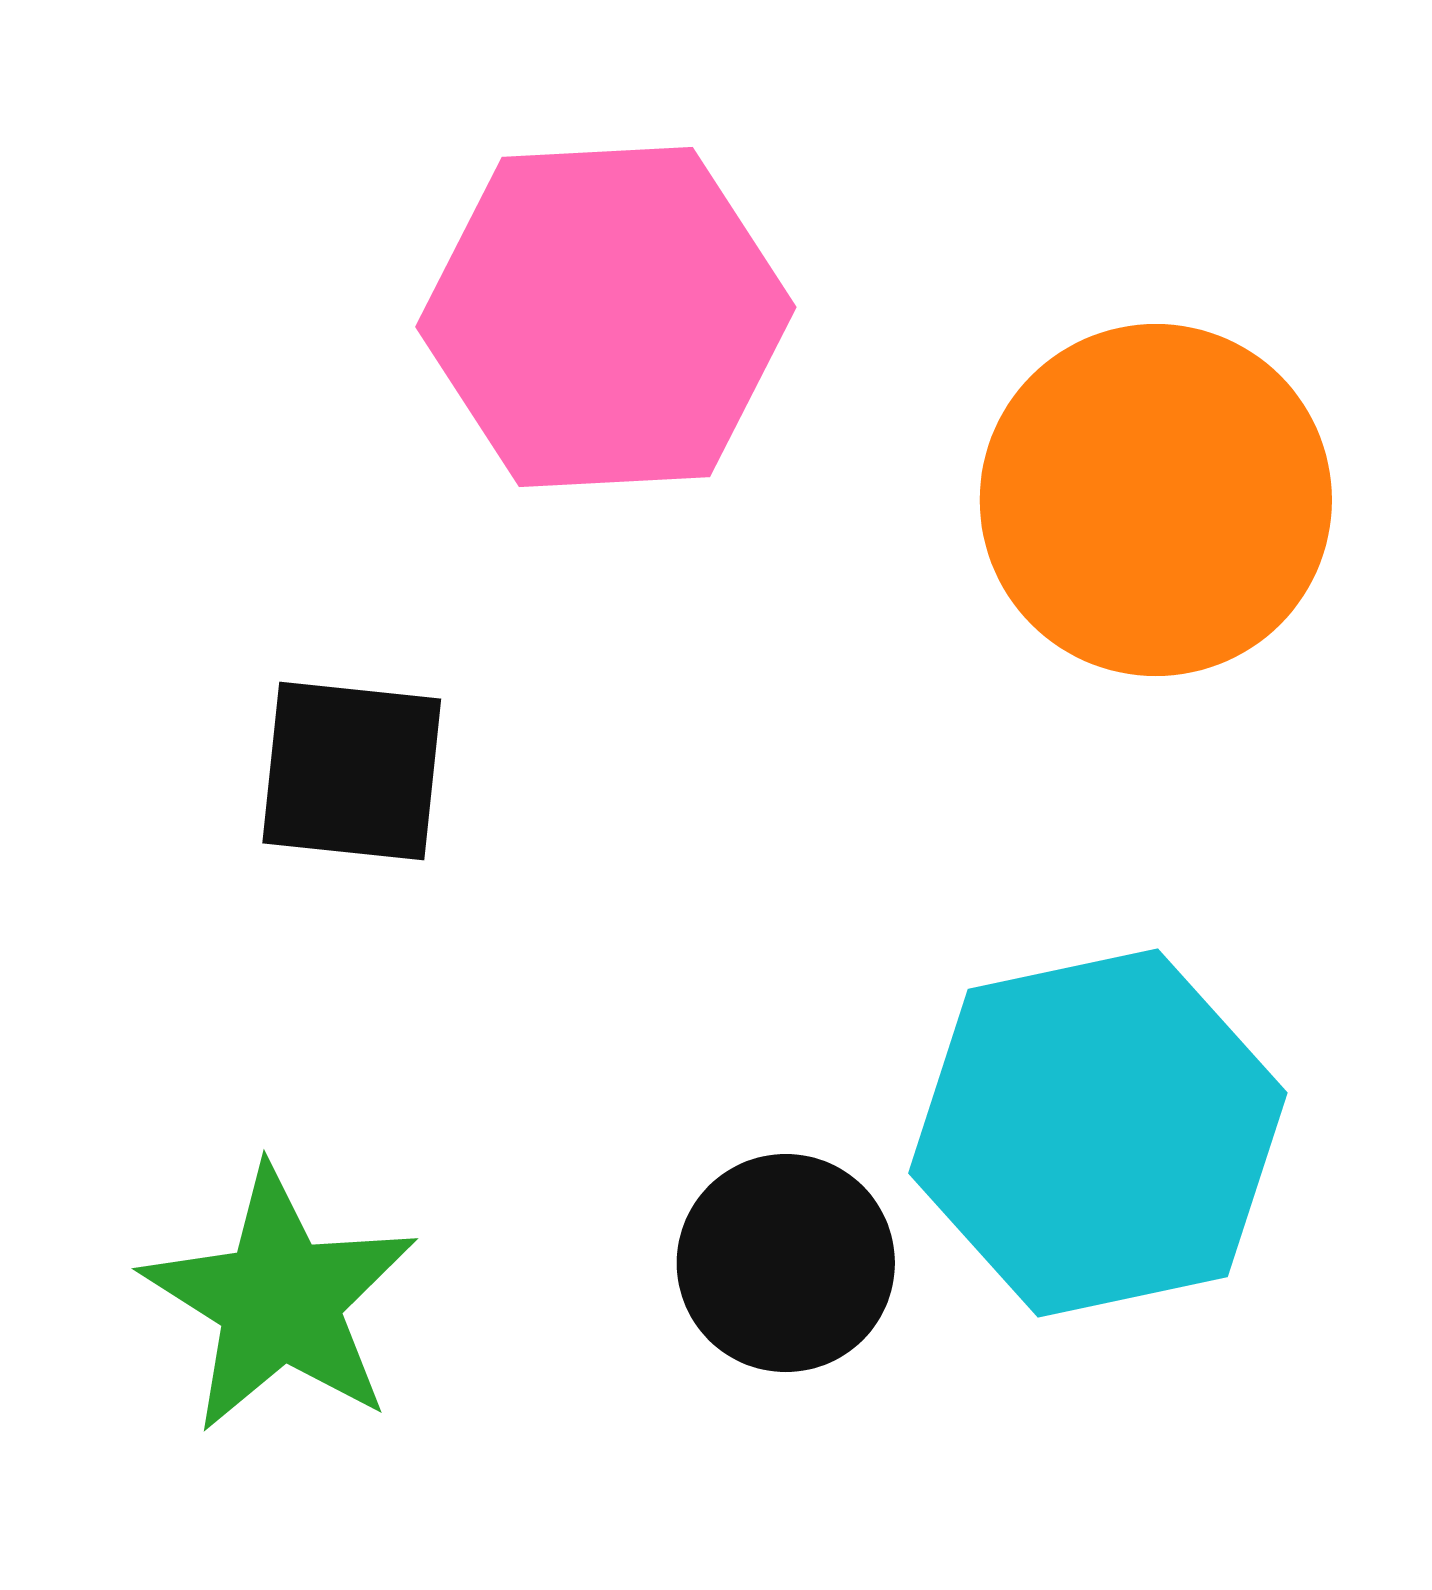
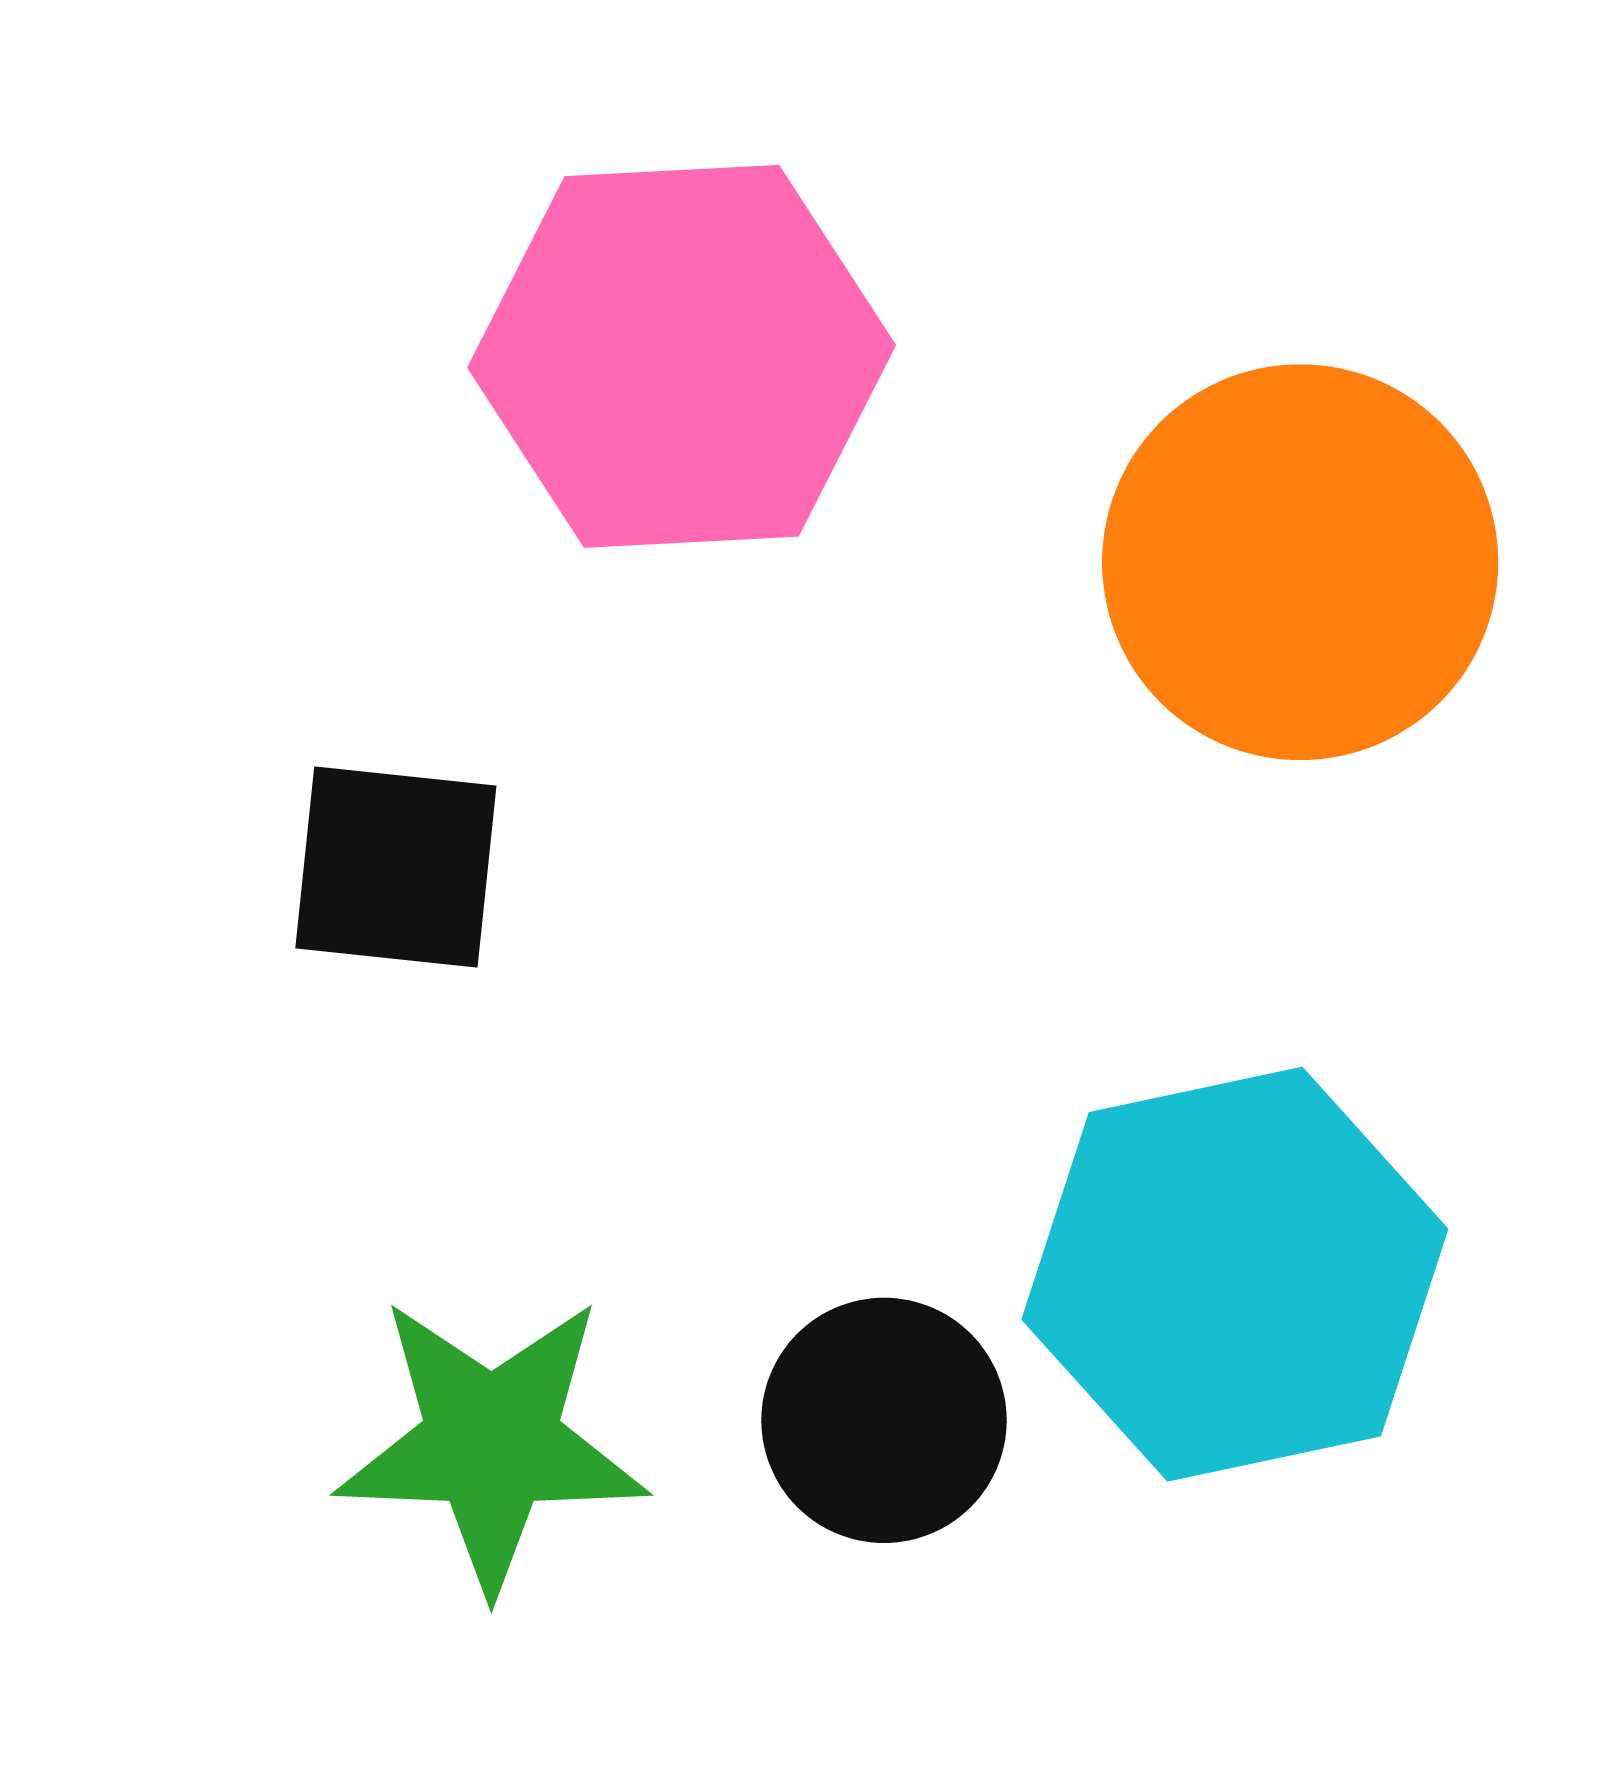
green star: (280, 1300) -> (491, 1443), moved, turned -30

